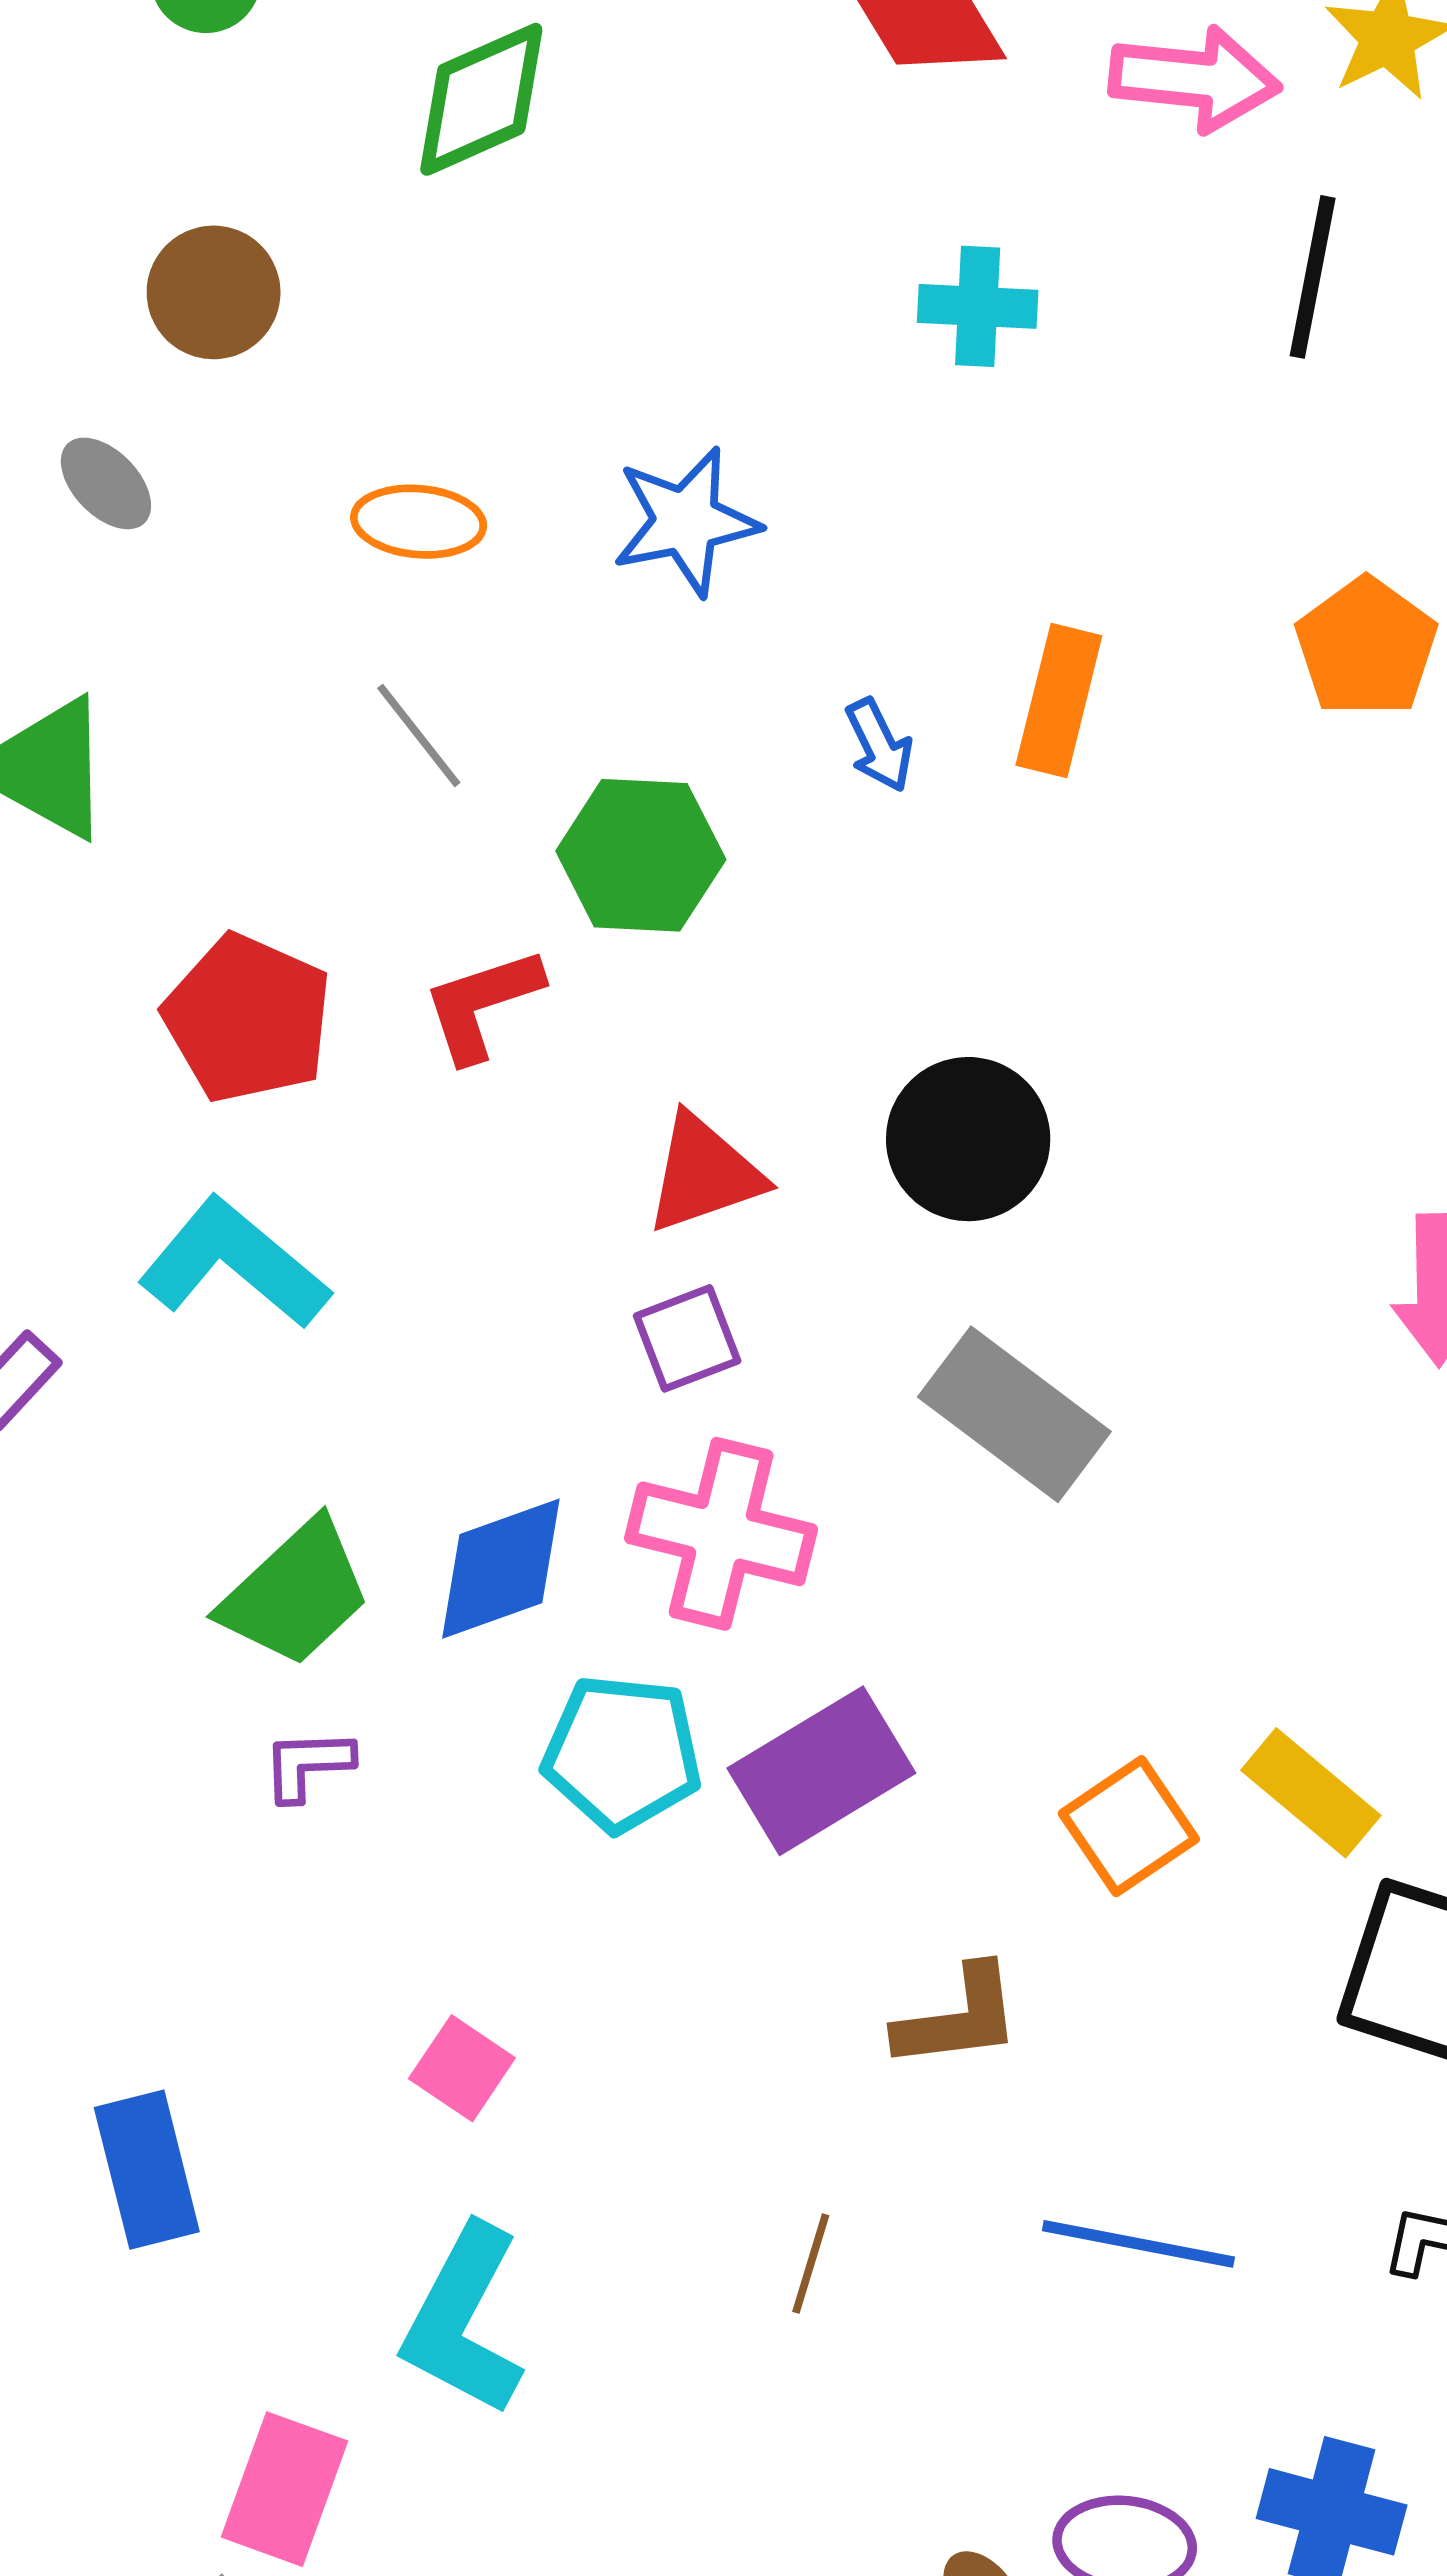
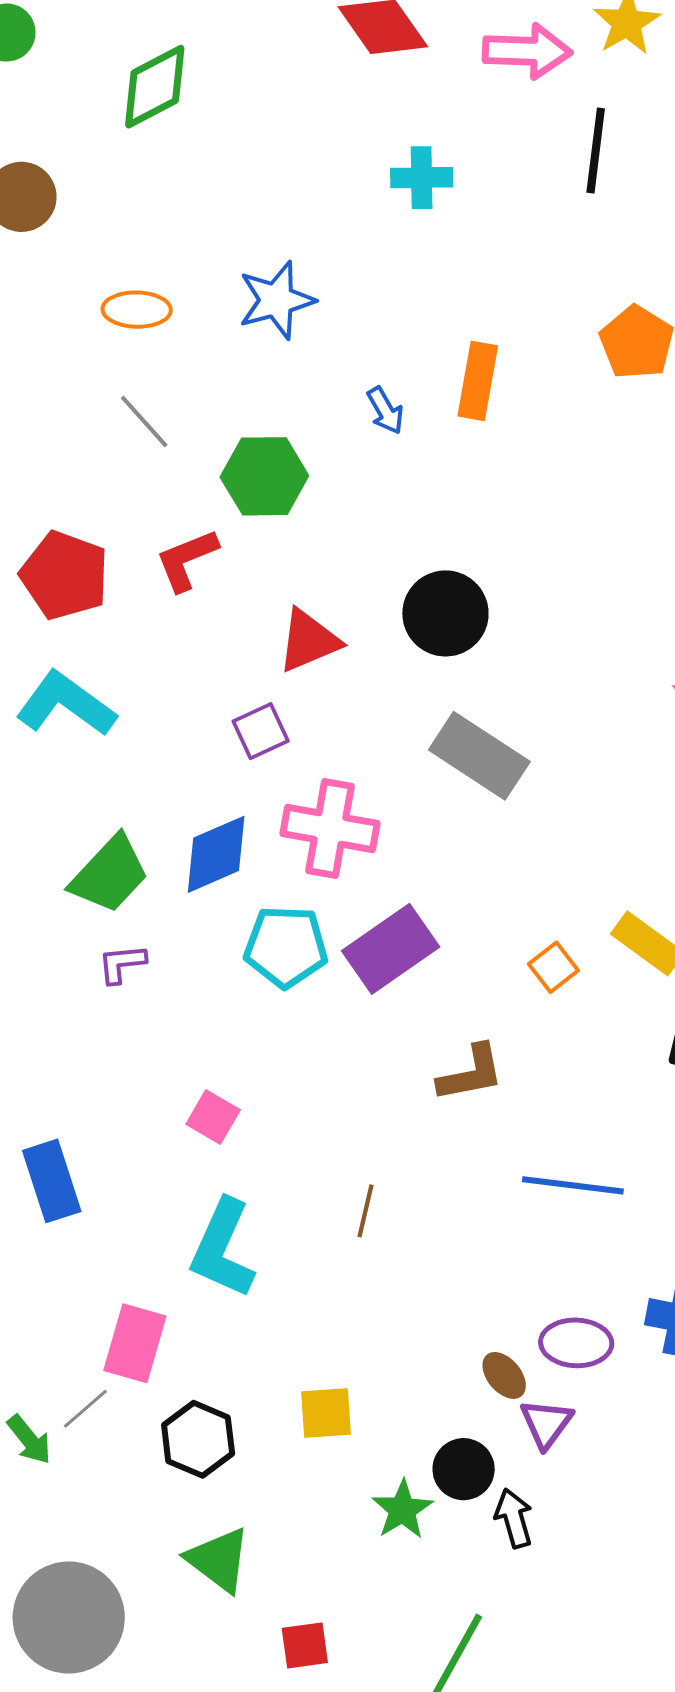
purple square: (687, 1338) -> (261, 731), moved
orange square: (1129, 1826) -> (553, 967), size x0.7
brown line: (811, 2264) -> (365, 1211), moved

